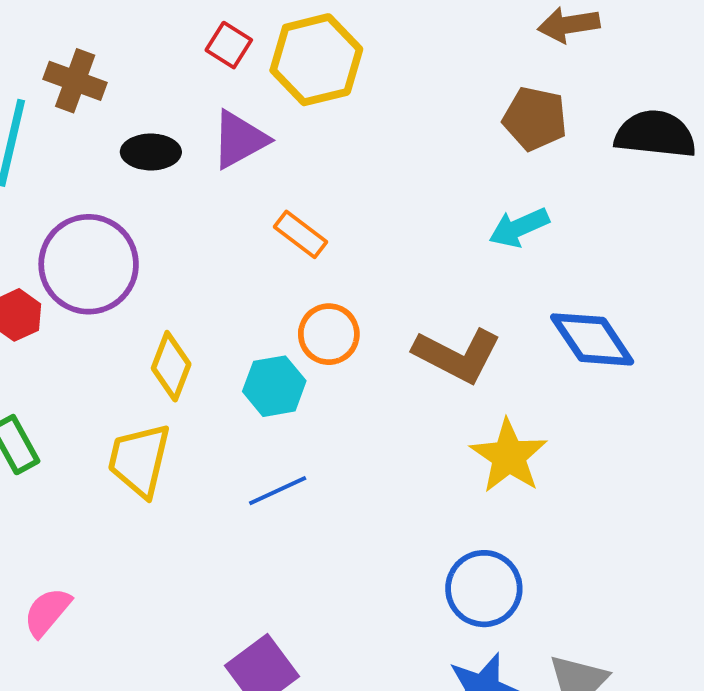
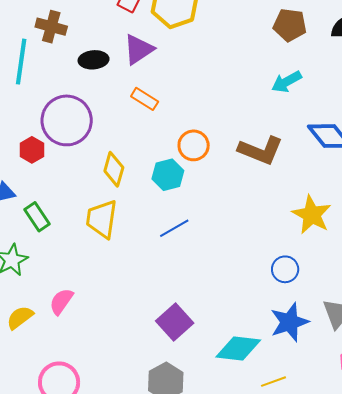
orange rectangle: (301, 234) -> (145, 99), moved
yellow star: (509, 456) -> (312, 215), moved
blue circle: (484, 589) -> (285, 269), size x0.7

